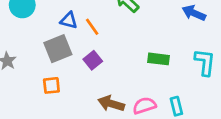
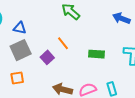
blue triangle: (69, 20) -> (20, 28), moved
orange line: (92, 27) -> (63, 43), moved

